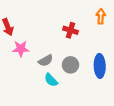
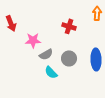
pink star: (21, 49) -> (33, 40), moved

